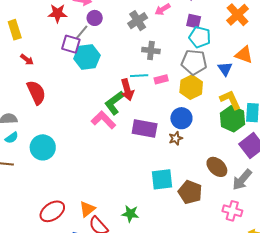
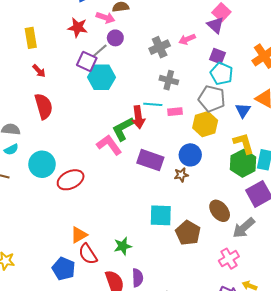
red ellipse: (52, 211) -> (71, 180), moved
pink cross: (232, 211) -> (229, 259), turned 36
green star: (130, 214) -> (123, 246), turned -30

